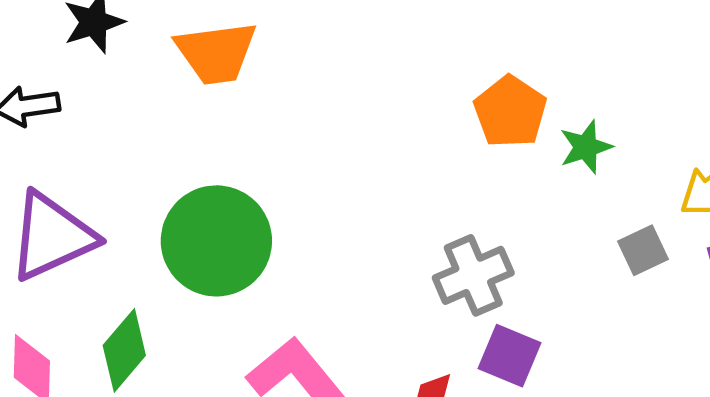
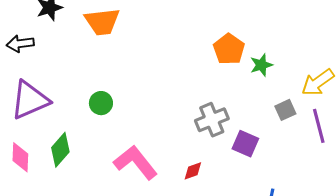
green circle: (216, 241) -> (101, 103), size x0.5
purple square: (510, 356) -> (245, 144), moved

